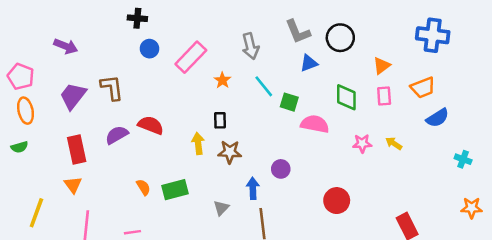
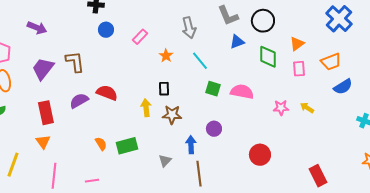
blue cross: (433, 35) -> (339, 19), turned 36
pink rectangle: (191, 57) -> (140, 37), size x0.6
green diamond: (346, 97) -> (268, 57), moved
green square: (289, 102) -> (213, 89), moved

